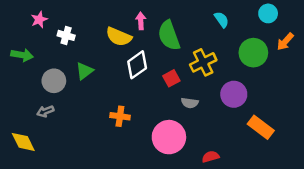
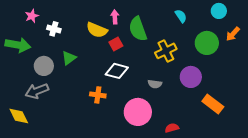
green arrow: (22, 55) -> (18, 45), size x1.4
white diamond: (137, 65) -> (117, 71), moved, turned 50
red square: (171, 78) -> (116, 44), moved
gray arrow: (45, 111) -> (37, 91), size x1.6

